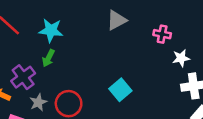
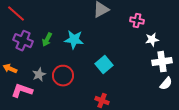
cyan star: (51, 30) -> (74, 40), moved
purple cross: (23, 77) -> (23, 41), moved, turned -30

